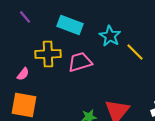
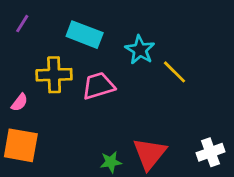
purple line: (25, 17) -> (22, 24), turned 72

